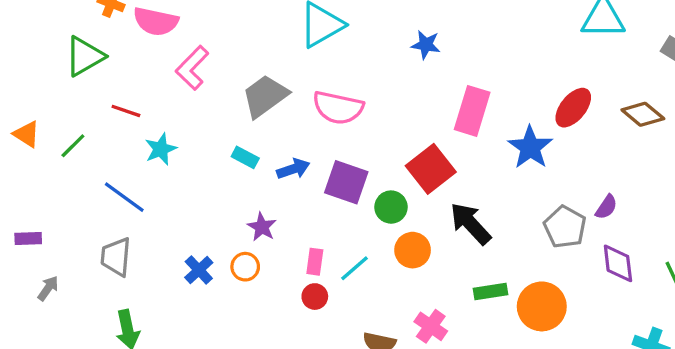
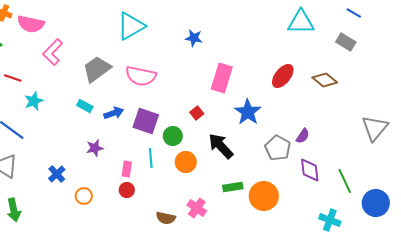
blue star: (530, 147) -> (248, 112), moved
red square: (431, 169) -> (197, 113), size x0.5
purple star: (262, 227) -> (95, 148), turned 30
orange circle: (245, 267) -> (84, 196), moved
cyan line: (355, 268) -> (151, 158), moved, turned -54

